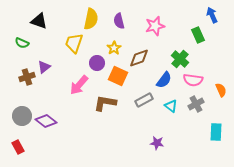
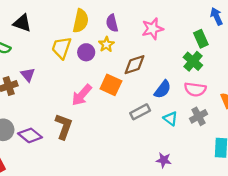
yellow star: (114, 48) -> (106, 44), moved
green cross: (180, 59) -> (193, 61), moved
purple circle: (97, 63) -> (86, 52), moved
purple triangle: (44, 67) -> (28, 75), turned -32
pink arrow: (79, 85) -> (82, 95), moved
brown L-shape: (105, 103) -> (64, 126), moved, turned 100
purple star: (157, 143) -> (164, 160), moved

